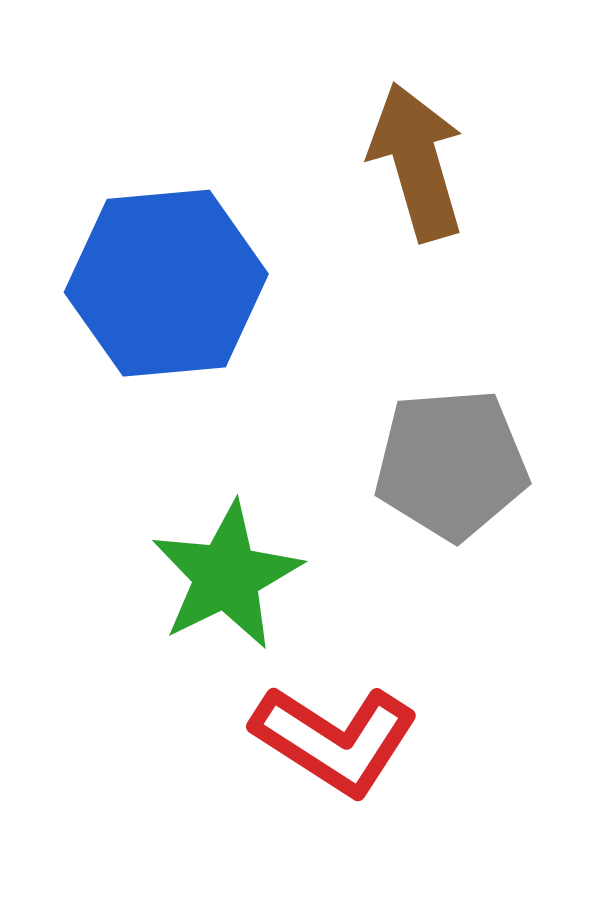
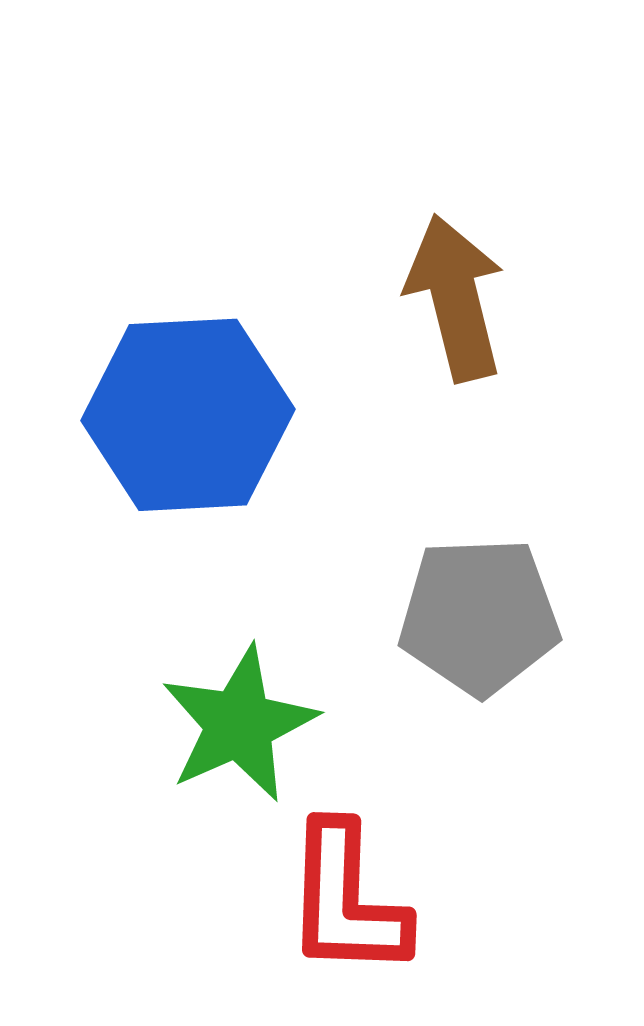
red L-shape: (335, 740) -> (346, 900), turned 57

